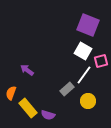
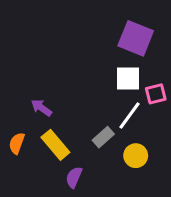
white square: (83, 51) -> (128, 78), turned -30
yellow rectangle: (28, 108) -> (55, 145), moved
purple semicircle: (48, 115) -> (74, 177), turned 96

